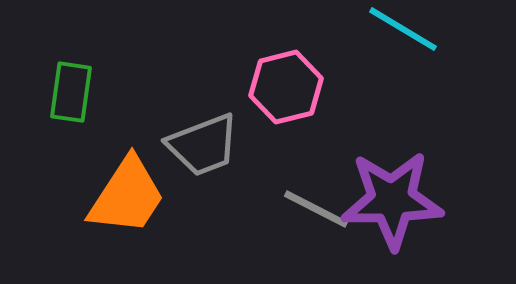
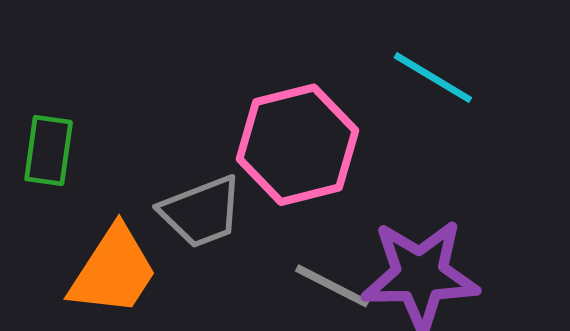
pink hexagon: (286, 87) -> (297, 145), size x1.4

